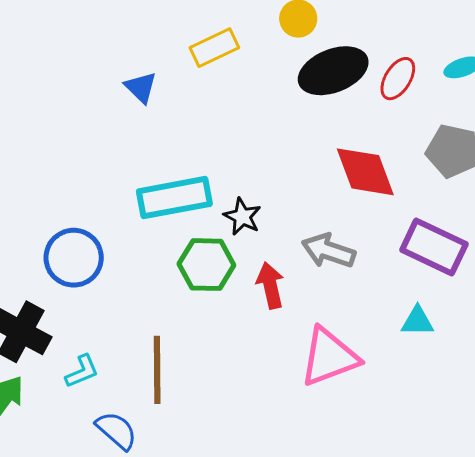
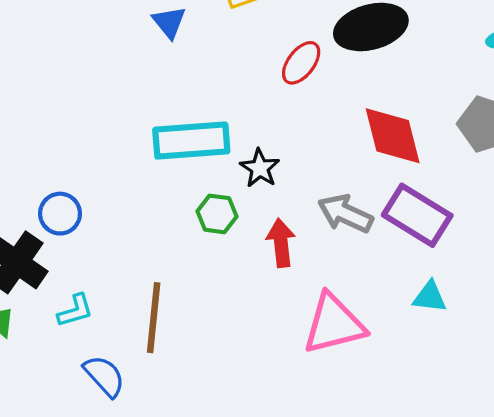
red ellipse: (398, 79) -> (301, 63), moved
purple rectangle: (434, 247) -> (417, 215), moved
blue circle: (74, 258) -> (60, 214), moved, size x0.7
green hexagon: (206, 265) -> (217, 214), size x0.7

